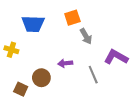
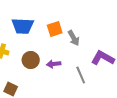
orange square: (72, 18) -> (55, 29), moved
brown circle: (41, 78) -> (31, 60), moved

